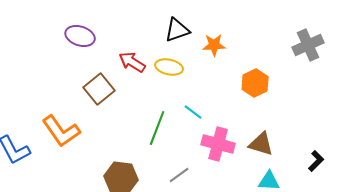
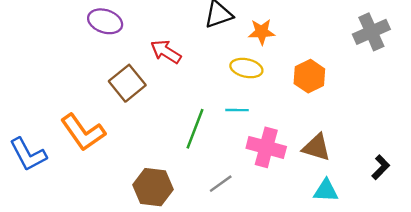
yellow ellipse: (169, 67) -> (246, 68), moved
cyan line: (193, 112) -> (237, 110), turned -36

